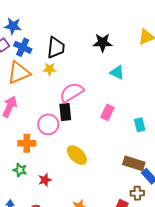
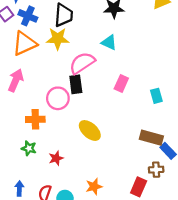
yellow star: (50, 69) -> (58, 39), size x1.5
cyan triangle: (117, 72) -> (109, 43), moved

